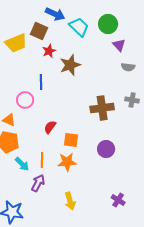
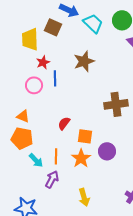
yellow trapezoid: (16, 43) -> (30, 39), turned 110
red star: (49, 51) -> (43, 62), moved
pink circle: (25, 100) -> (34, 85), moved
purple circle: (106, 149) -> (107, 151), moved
orange star: (67, 162) -> (81, 158), turned -30

